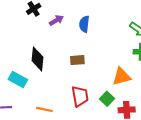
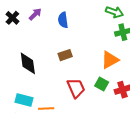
purple arrow: (56, 20) -> (35, 14), moved
cyan rectangle: (18, 80) -> (24, 100), moved

